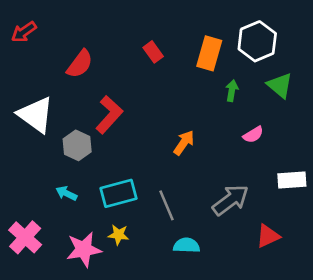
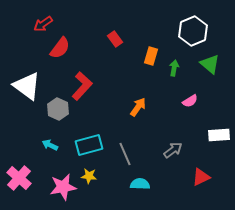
red arrow: (24, 32) -> (43, 24), moved
orange rectangle: (209, 53) -> (151, 56), moved, size x0.7
gray arrow: (231, 200) -> (173, 150), size x0.7

